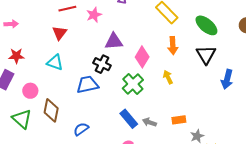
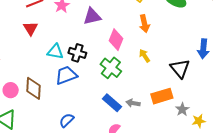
purple triangle: (114, 41) -> (92, 16), moved
black triangle: (206, 55) -> (180, 69), moved
cyan triangle: (55, 62) -> (55, 52), moved
brown diamond: (51, 110) -> (34, 88), moved
orange rectangle: (179, 120) -> (162, 96), size x1.5

